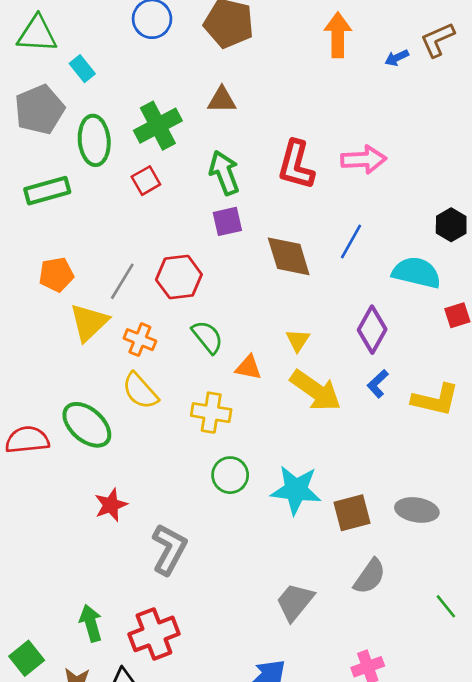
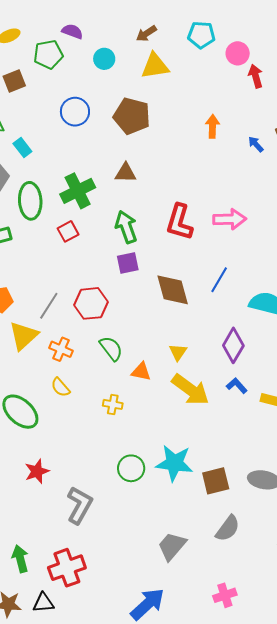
orange arrow: (338, 35) -> (212, 126), size x0.7
blue arrow: (397, 58) -> (256, 144), turned 72
blue L-shape: (378, 384) -> (237, 386), turned 90
yellow semicircle: (140, 391) -> (60, 387), size x0.7
yellow cross: (211, 413) -> (113, 404), size x0.7
green circle: (230, 475) -> (131, 468), moved

